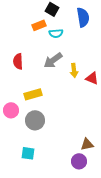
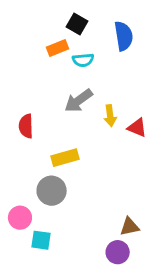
red semicircle: (18, 61) -> (26, 126), moved
yellow rectangle: (33, 94) -> (65, 158), moved
pink circle: (11, 110) -> (20, 218), moved

